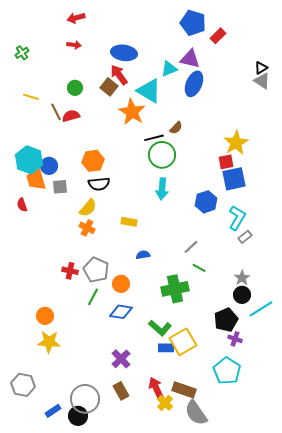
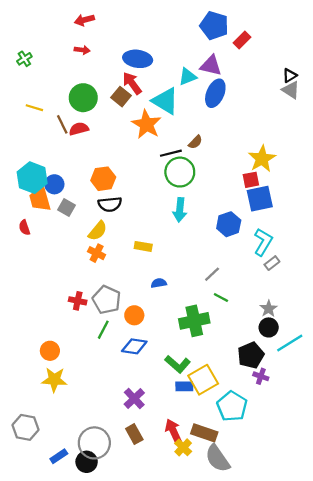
green circle: (75, 88) -> (83, 98), size x1.6
gray square: (60, 187) -> (67, 208), turned 35
cyan pentagon: (227, 371) -> (232, 406), moved

